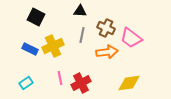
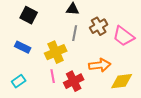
brown cross: (106, 28) -> (99, 26), turned 36
yellow cross: (53, 46) -> (56, 52), moved
orange arrow: (107, 52) -> (100, 65), moved

